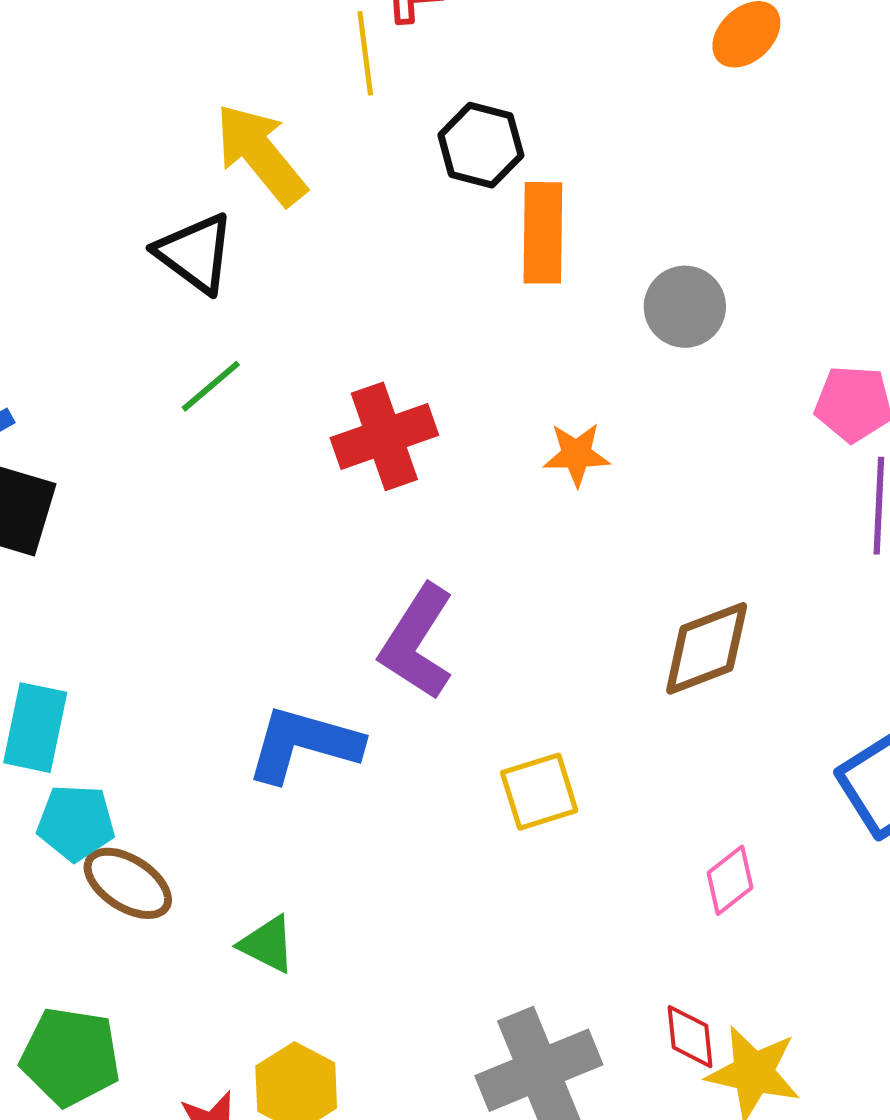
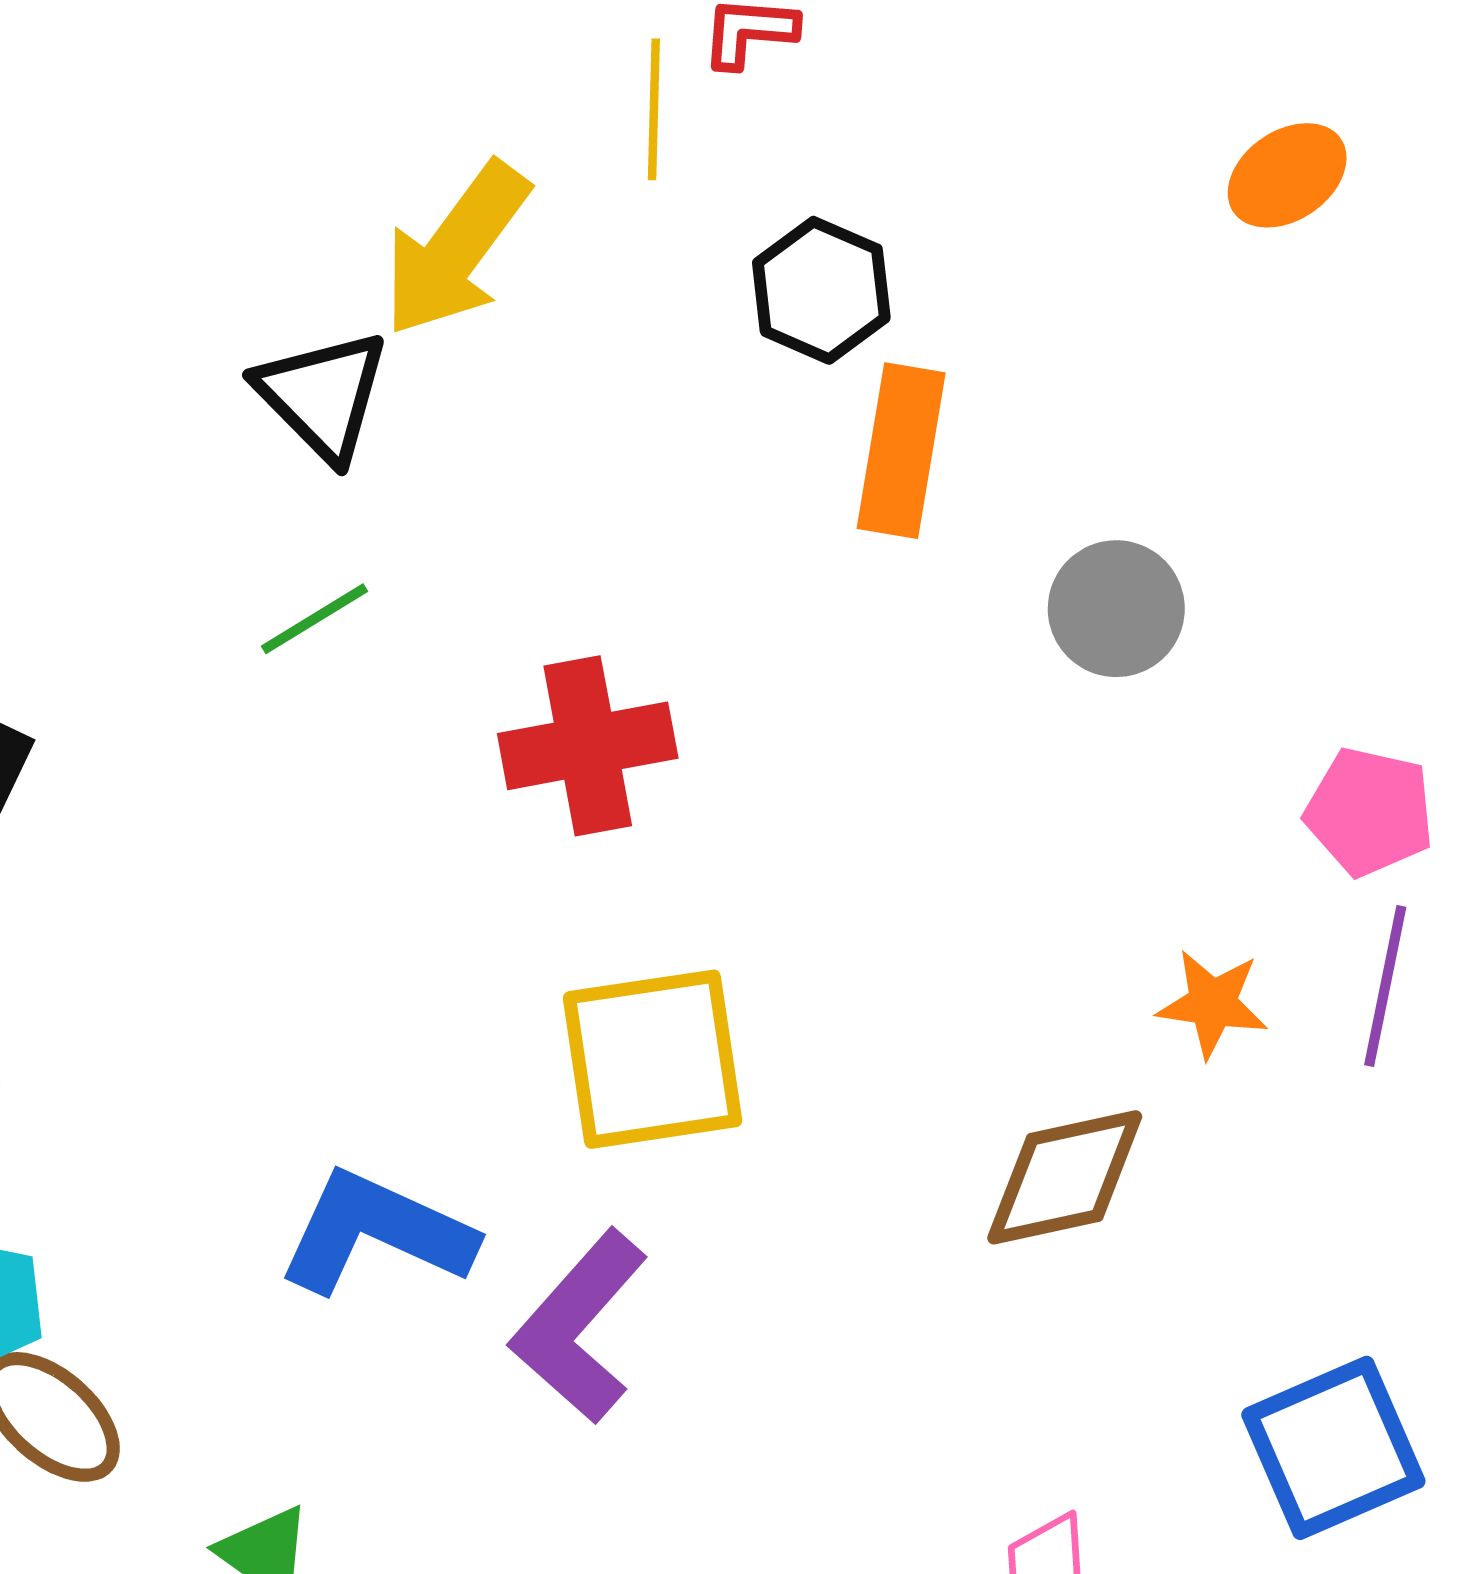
yellow arrow: (261, 154) -> (456, 249), turned -113
orange star: (576, 454) -> (1213, 1004), moved
purple L-shape: (417, 642) -> (579, 1326), moved
yellow square: (539, 792) -> (653, 1059), moved, size x1.5

